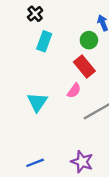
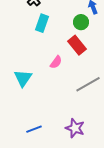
pink semicircle: (74, 91) -> (56, 62), moved
cyan triangle: (37, 102) -> (23, 78), moved

